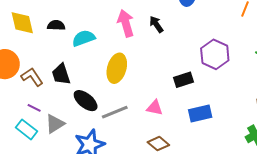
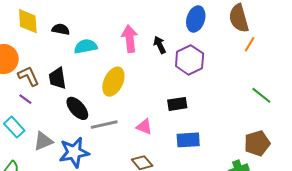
purple hexagon: (215, 54) -> (190, 60), moved
purple line: (34, 108) -> (25, 99), moved
gray triangle: (55, 124) -> (43, 141), moved

